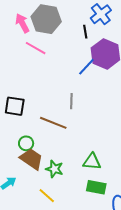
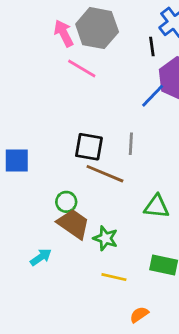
black square: (15, 106) -> (89, 147), moved
green triangle: (92, 162) -> (157, 206), moved
yellow line: (47, 196) -> (114, 277), moved, turned -30

